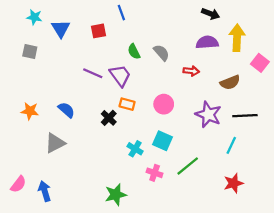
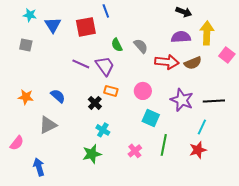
red square: (98, 31) -> (86, 27), size x1.5
red arrow: (191, 71) -> (167, 62), size x1.6
brown semicircle: (230, 82) -> (193, 63), moved
cyan square: (163, 141) -> (151, 118), moved
cyan cross: (135, 149) -> (103, 130), moved
green line: (188, 166) -> (164, 145), turned -40
pink cross: (155, 173) -> (135, 151), turned 32
red star: (234, 183) -> (198, 150), moved
pink semicircle: (18, 184) -> (17, 143), moved
green star: (116, 195) -> (92, 154), moved

